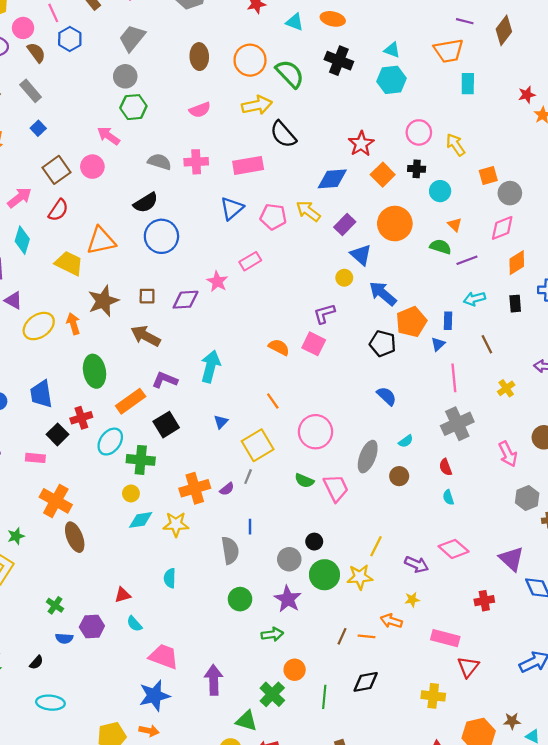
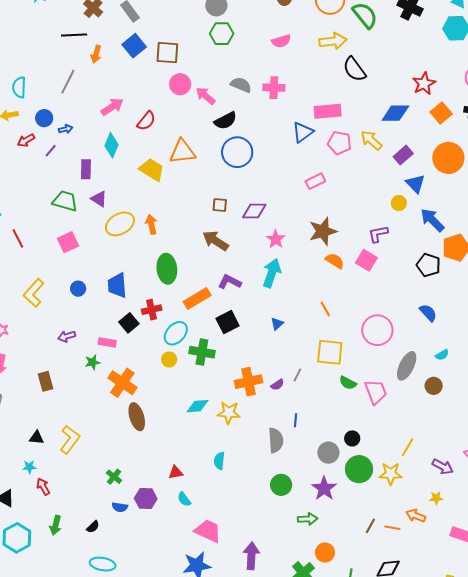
blue square: (38, 128) -> (134, 46), size x1.6
pink arrow: (109, 136) -> (205, 96), moved
pink rectangle: (248, 165) -> (328, 111), moved
brown square: (57, 170) -> (167, 53), moved, turned 35
pink star: (217, 281) -> (276, 239), moved
brown star: (103, 301) -> (323, 231), moved
pink circle: (316, 432) -> (377, 330), moved
yellow square: (258, 445) -> (330, 352), moved, turned 32
yellow circle: (131, 493) -> (169, 359), moved
green star: (16, 536) -> (93, 362), moved

